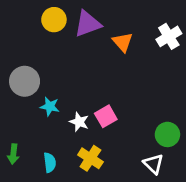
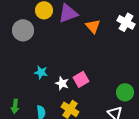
white cross: (169, 36) -> (126, 22), turned -30
gray circle: (25, 81) -> (23, 30), moved

